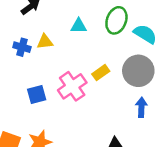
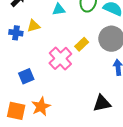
blue square: (37, 94) -> (26, 76), moved

